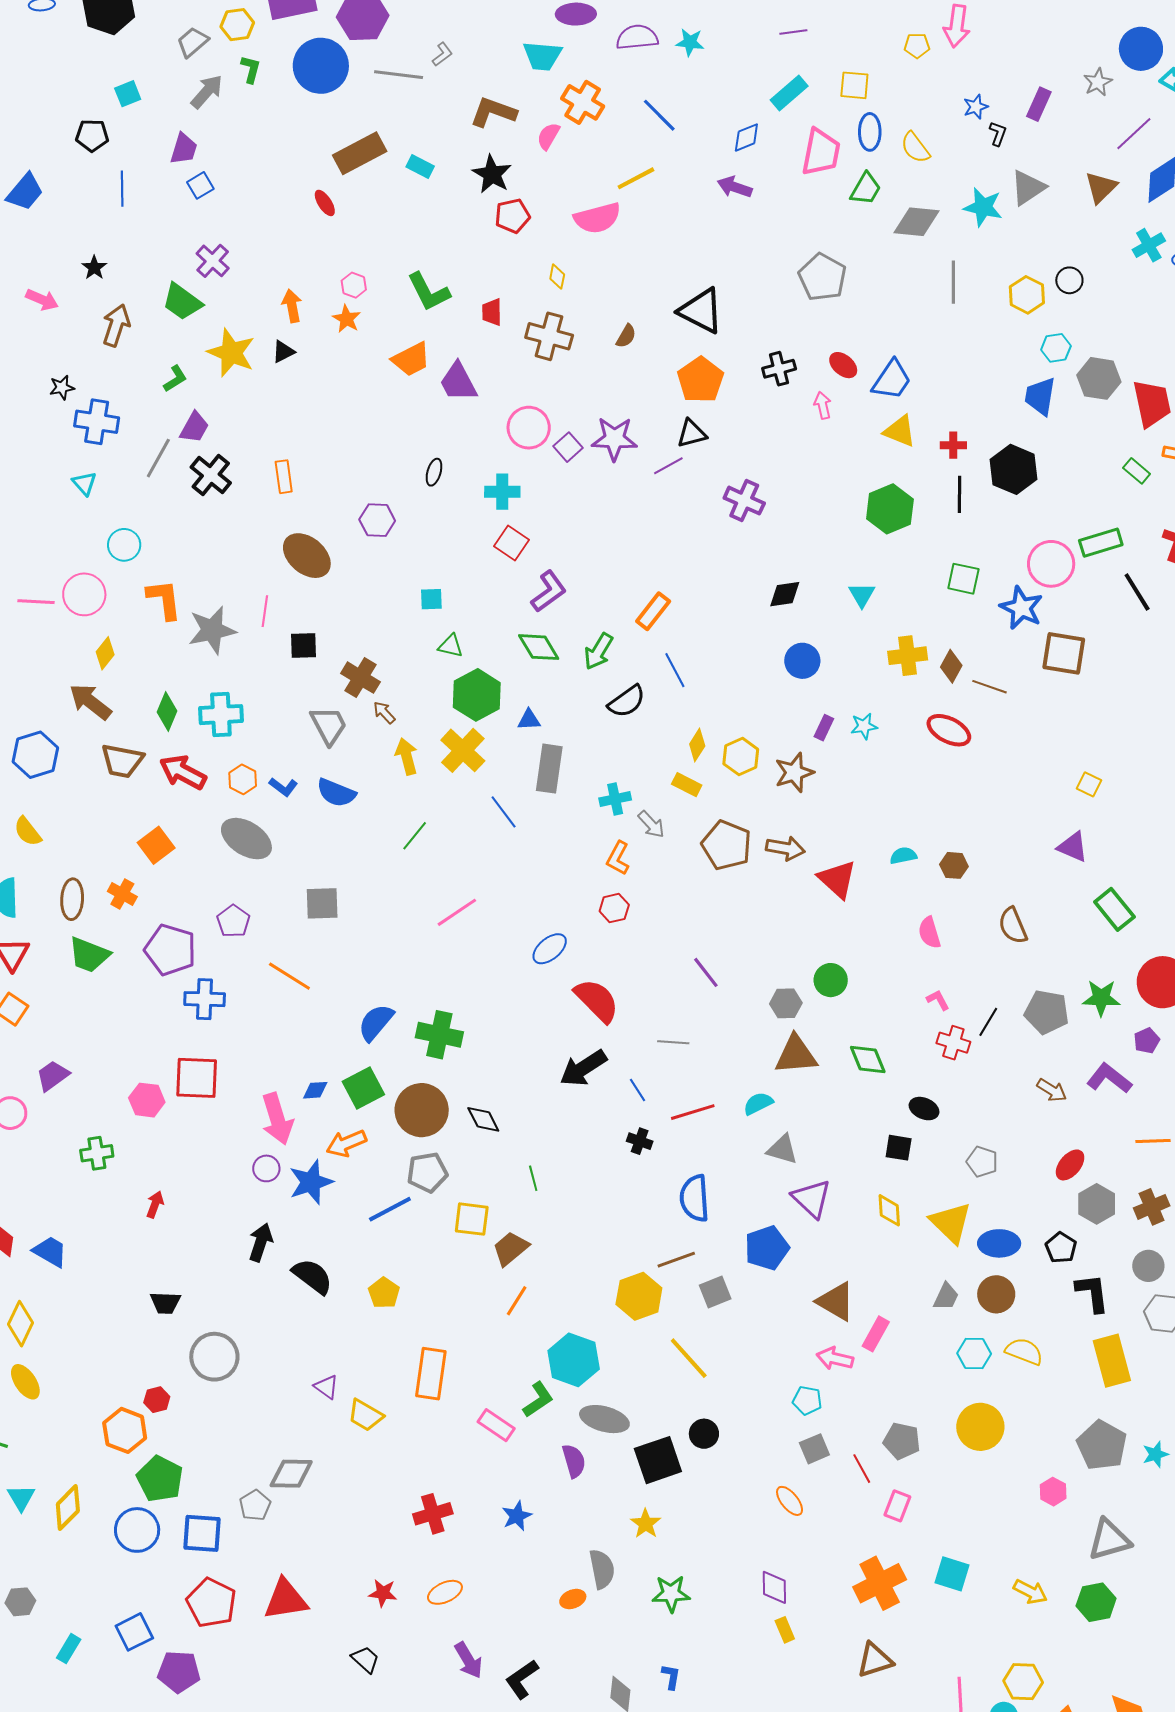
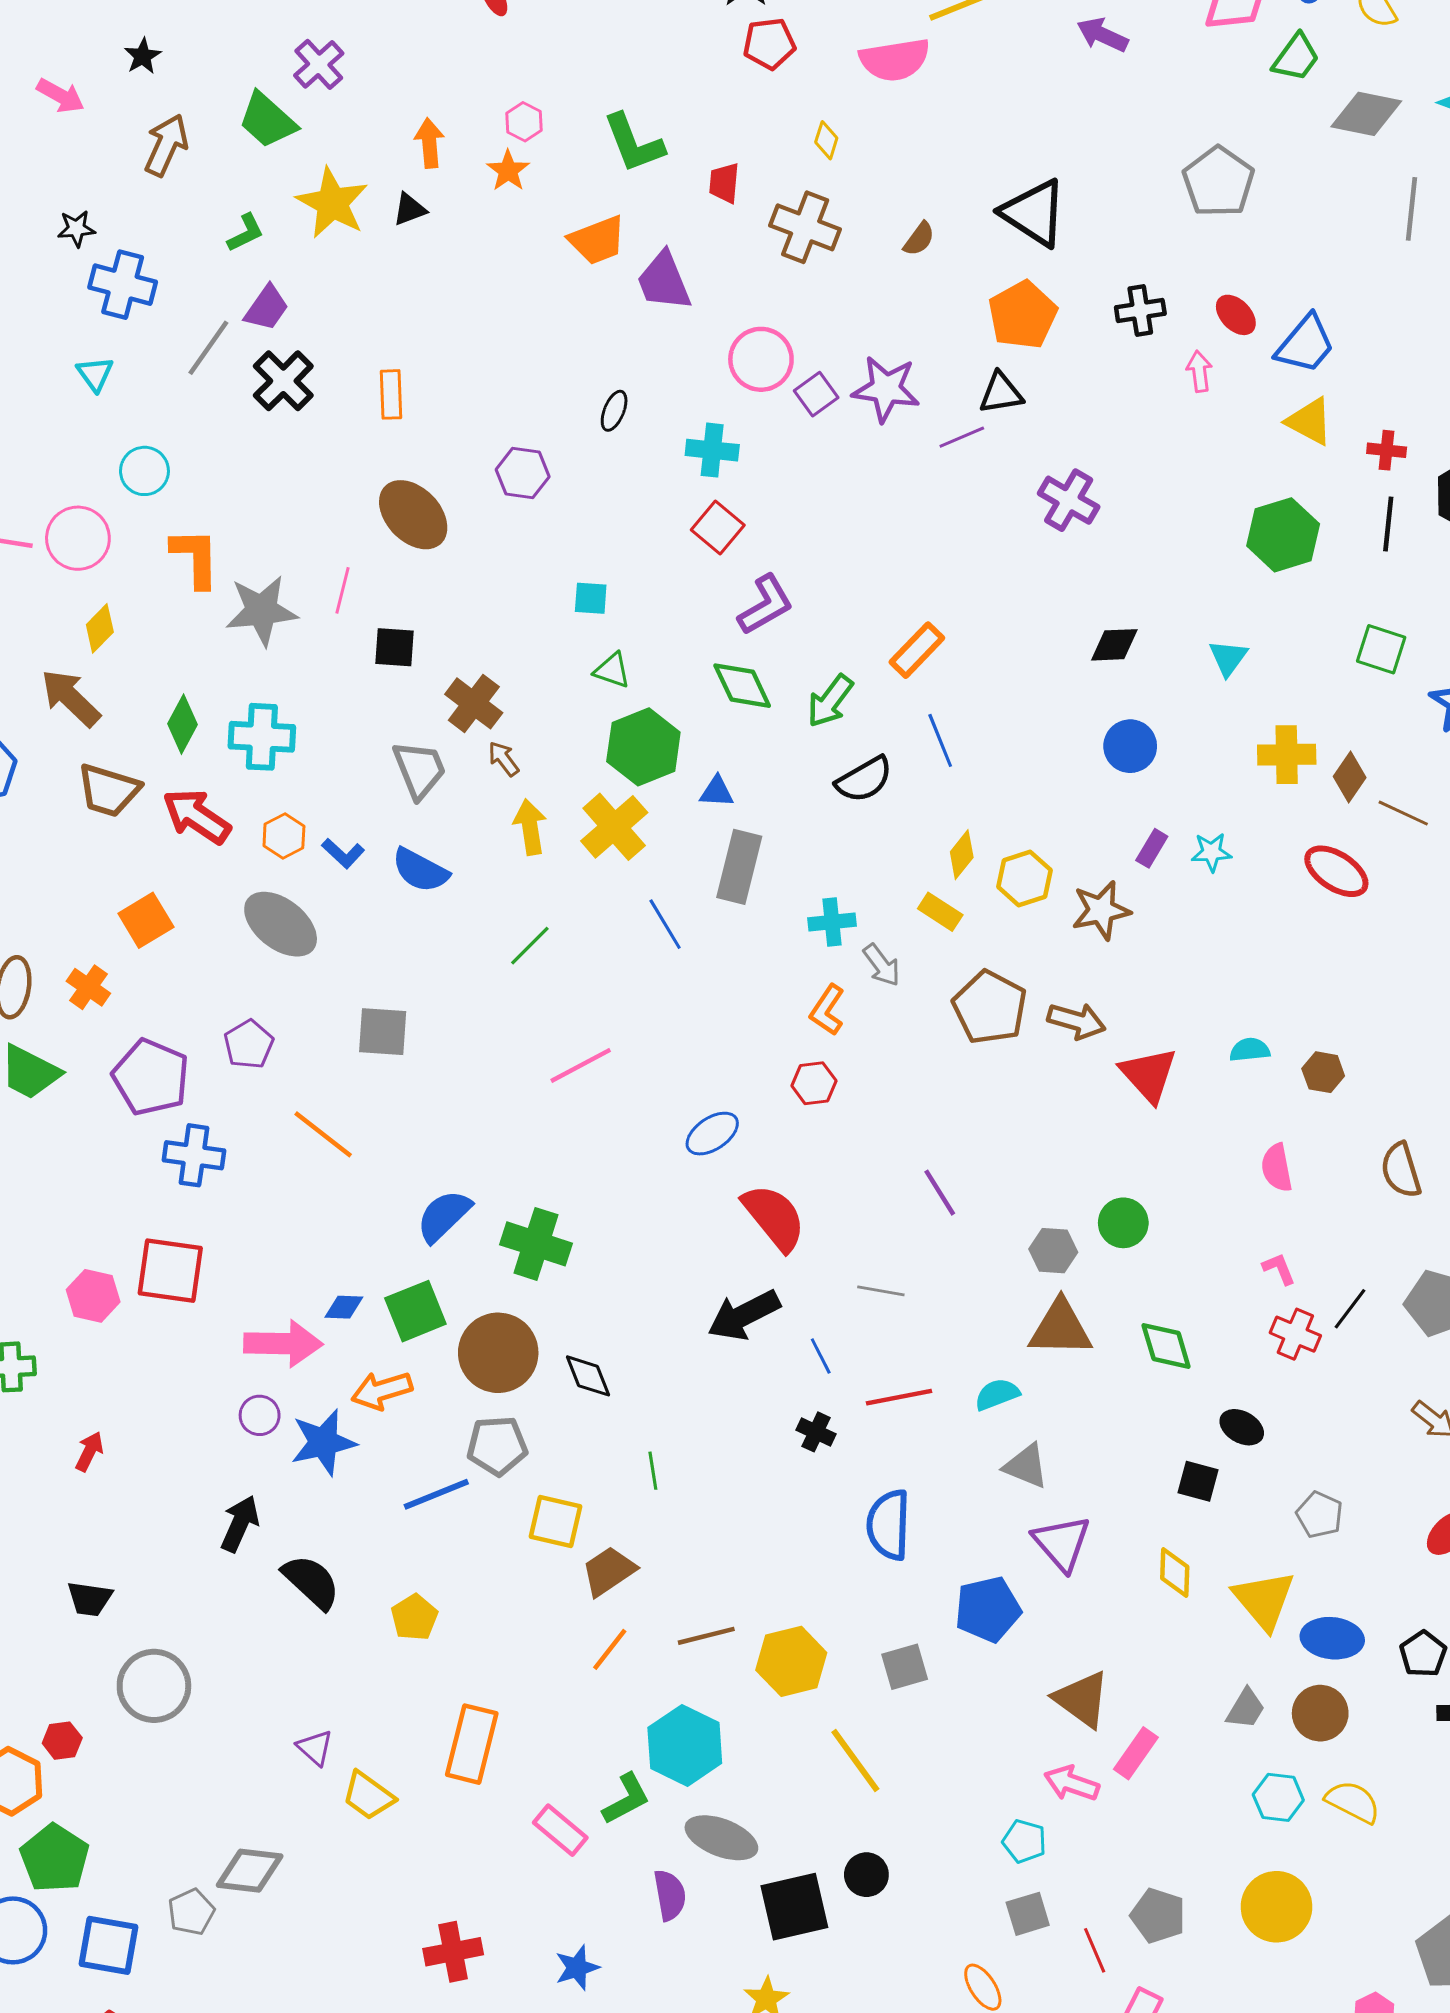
pink arrow: (277, 1119) -> (283, 1344), turned -78
brown line: (676, 1260) -> (706, 1636), moved

